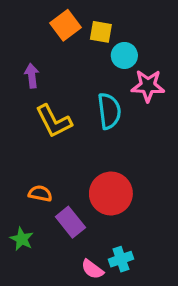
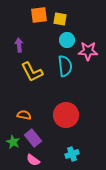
orange square: (65, 25) -> (39, 15), turned 30
cyan circle: (124, 55) -> (67, 40), moved
purple rectangle: (70, 222) -> (33, 138), moved
pink semicircle: (92, 269) -> (33, 160), moved

